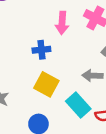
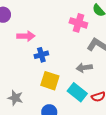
pink arrow: (62, 23) -> (26, 36), moved, turned -84

